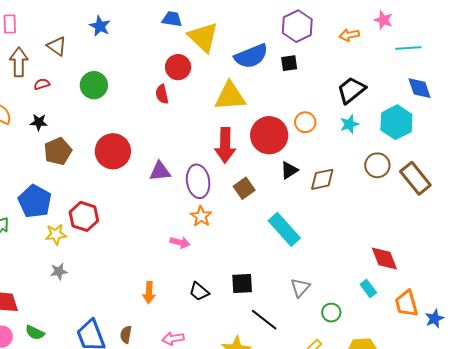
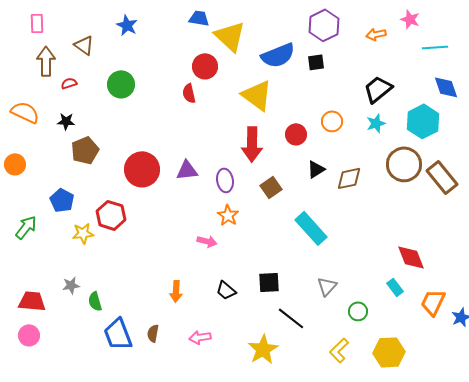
yellow triangle: (230, 96) -> (257, 95), turned 40
red circle: (269, 135) -> (296, 134), size x0.6
red circle: (113, 151) -> (142, 169), moved
brown circle: (377, 165) -> (404, 164), size x1.4
purple ellipse: (198, 181) -> (225, 180), size x0.7
blue pentagon: (35, 201) -> (62, 200), size x0.7
gray star: (59, 271) -> (71, 285), moved
orange trapezoid: (406, 304) -> (433, 302), turned 40
green semicircle: (35, 333) -> (95, 301), moved, turned 48

